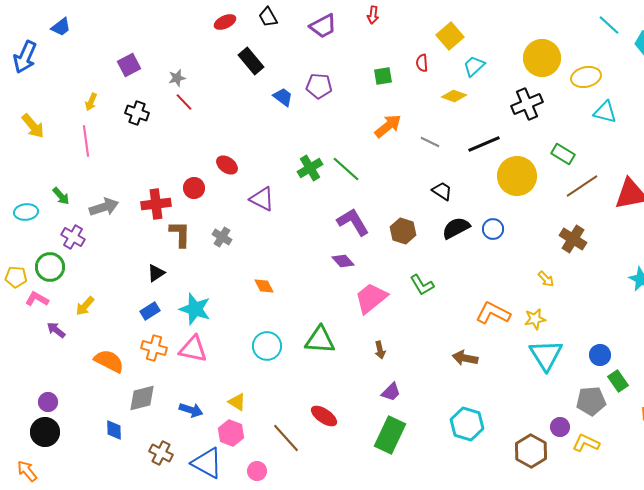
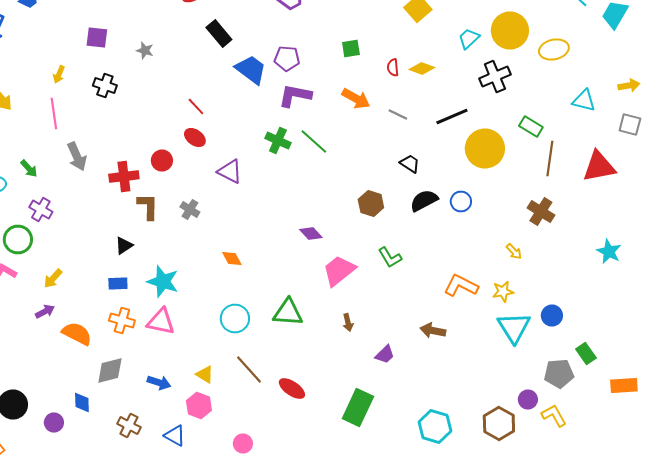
red semicircle: (422, 63) -> (393, 68), moved
purple square: (129, 65) -> (97, 38), turned 35
cyan trapezoid: (474, 66) -> (469, 38), moved
gray star: (177, 78) -> (145, 50), turned 30
blue trapezoid: (283, 97) -> (251, 70), size x1.6
red line: (184, 102) -> (196, 106), moved
cyan triangle: (605, 112) -> (584, 100), moved
orange arrow: (388, 126) -> (356, 98), turned 68
green cross: (310, 168) -> (278, 140), turned -35
brown line: (582, 186) -> (550, 158), turned -48
gray arrow: (104, 207) -> (77, 156), moved, turned 84
purple L-shape: (353, 222) -> (295, 96), moved, turned -48
blue rectangle: (150, 311) -> (118, 284), turned 30
purple arrow: (56, 330) -> (45, 312), moved, turned 114
blue circle: (600, 355) -> (552, 316), moved
purple trapezoid: (391, 392) -> (385, 354), moved
purple circle: (48, 402) -> (54, 422), moved
cyan hexagon: (467, 424) -> (435, 426), moved
brown line: (286, 438) -> (249, 370), moved
yellow L-shape: (586, 443) -> (554, 416), turned 36
blue triangle: (207, 463) -> (175, 436), size x0.7
pink circle: (257, 471) -> (243, 444), moved

